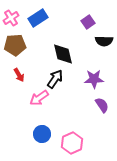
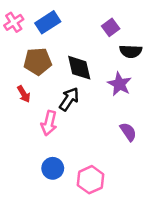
brown pentagon: (15, 45) -> (38, 61), moved
purple star: (94, 79) -> (119, 84), moved, turned 30
pink arrow: (39, 98) -> (49, 123), turned -42

